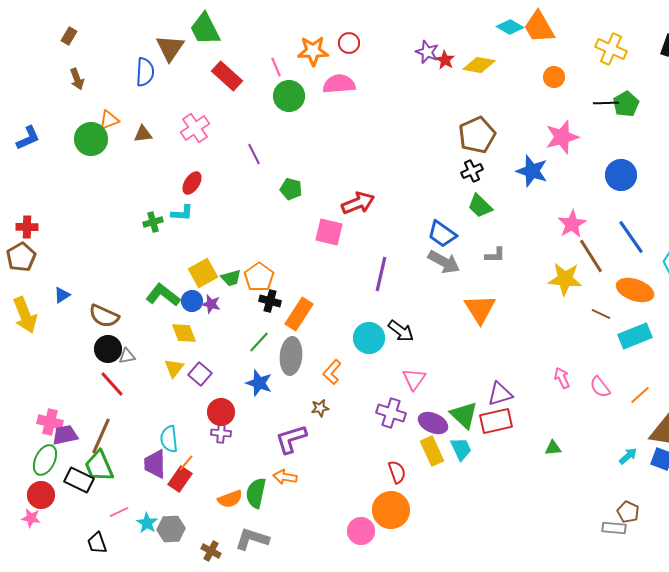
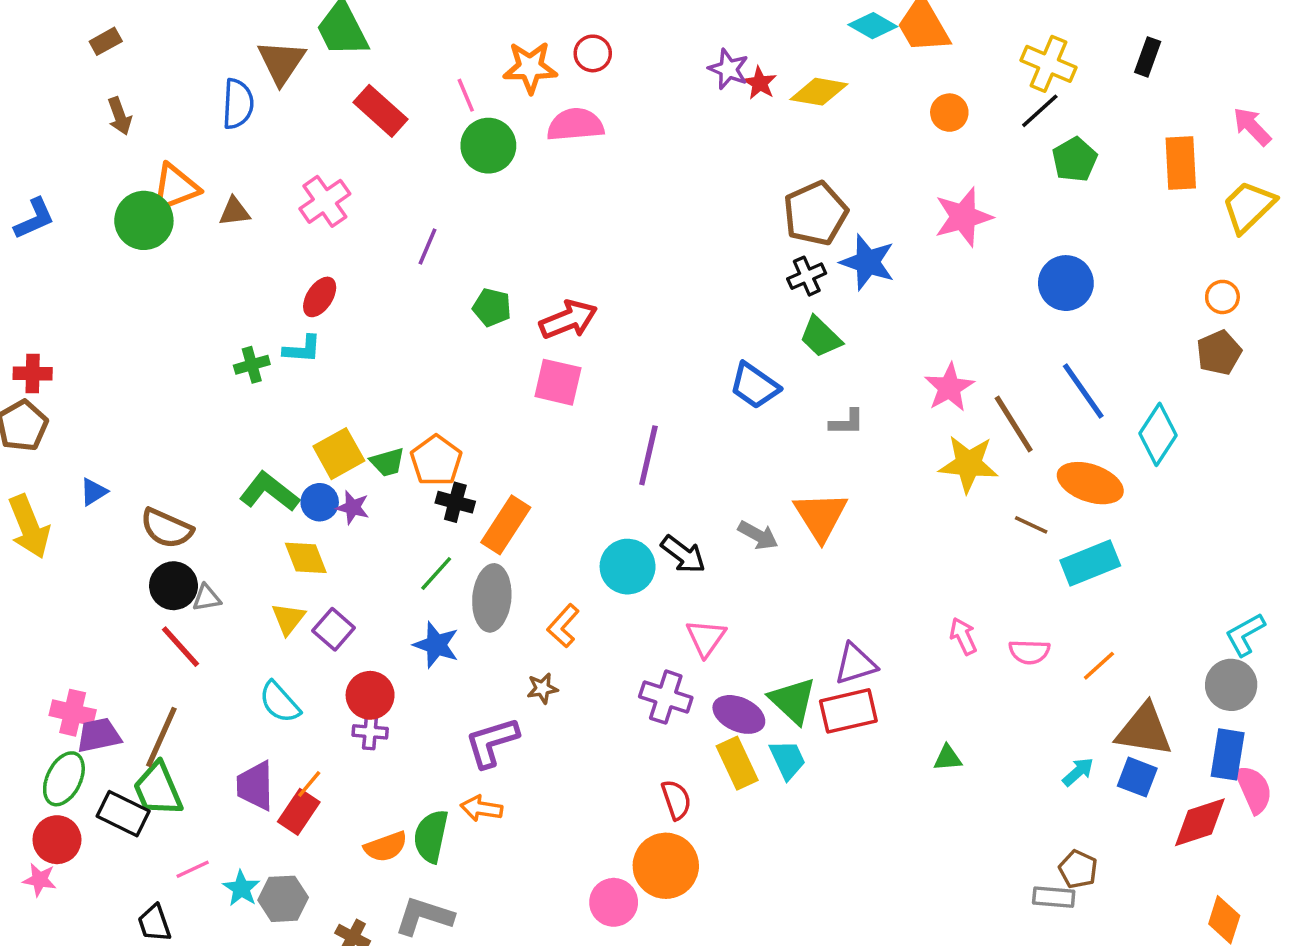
brown rectangle: (69, 36) -> (106, 41), turned 30
black line: (606, 103) -> (1040, 111), moved, turned -40
orange triangle: (109, 120) -> (175, 187), size x1.4
purple line: (254, 154) -> (427, 247), turned 50
blue star: (532, 171) -> (868, 262), moved
red arrow: (358, 203) -> (568, 320), moved
pink star: (572, 224) -> (949, 387), moved
gray arrow: (444, 262) -> (758, 535), moved, size x0.7
pink semicircle: (600, 387) -> (1029, 652), turned -50
cyan semicircle: (169, 439) -> (280, 702), moved, turned -36

